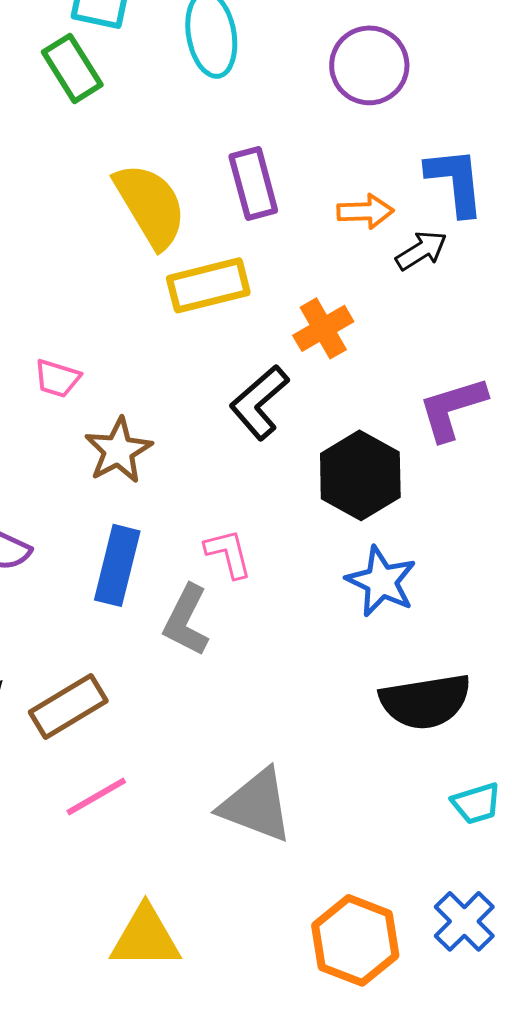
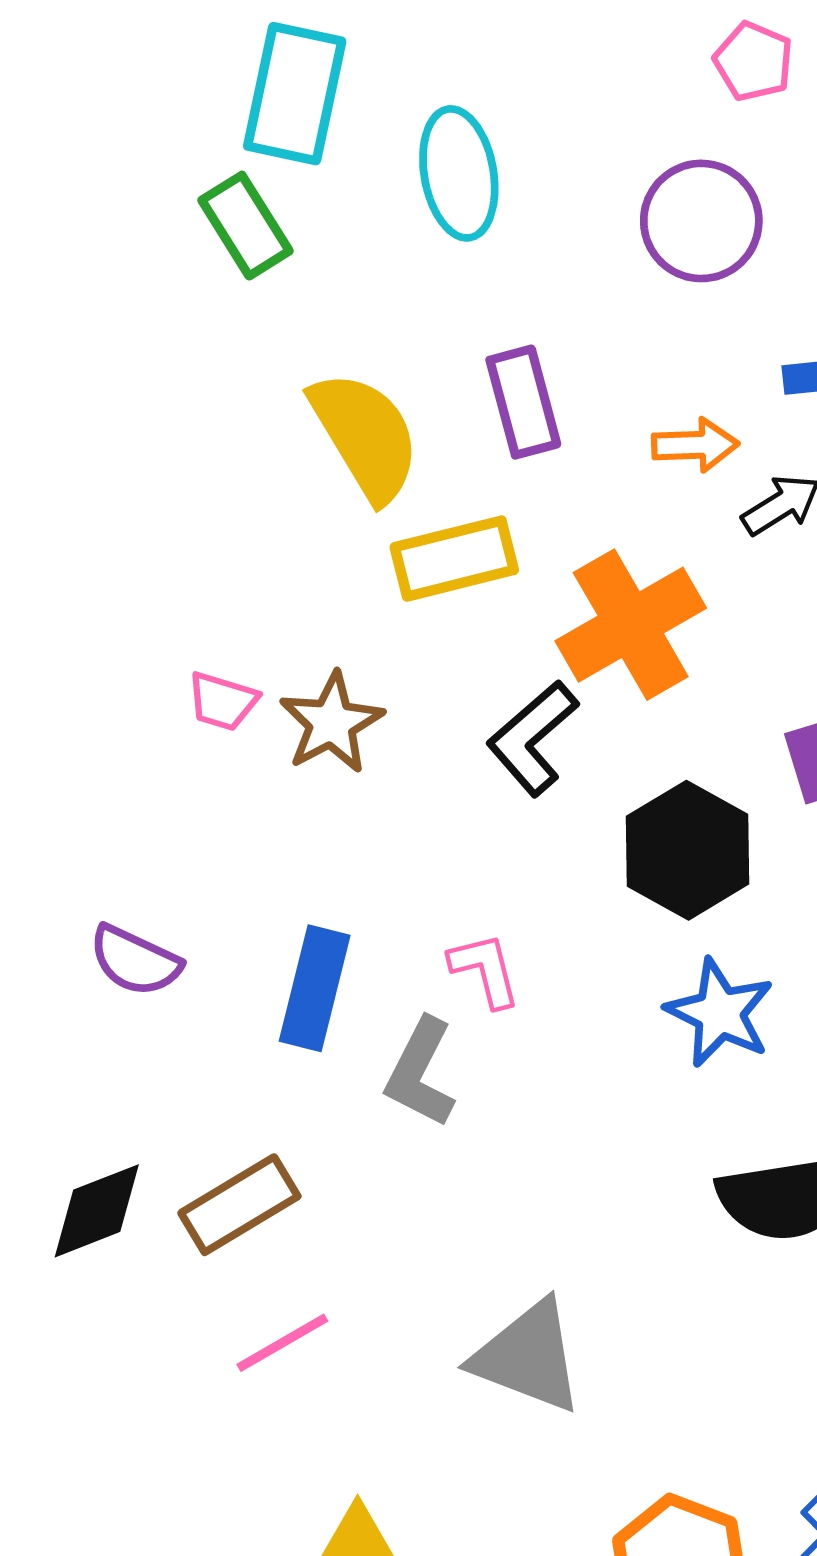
orange cross: (323, 328) -> (631, 625), size x1.6
brown star: (118, 450) -> (331, 723), moved

